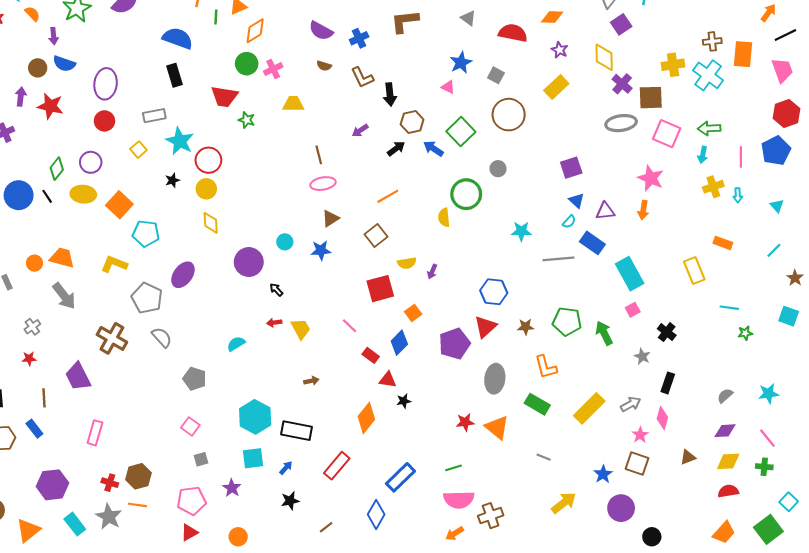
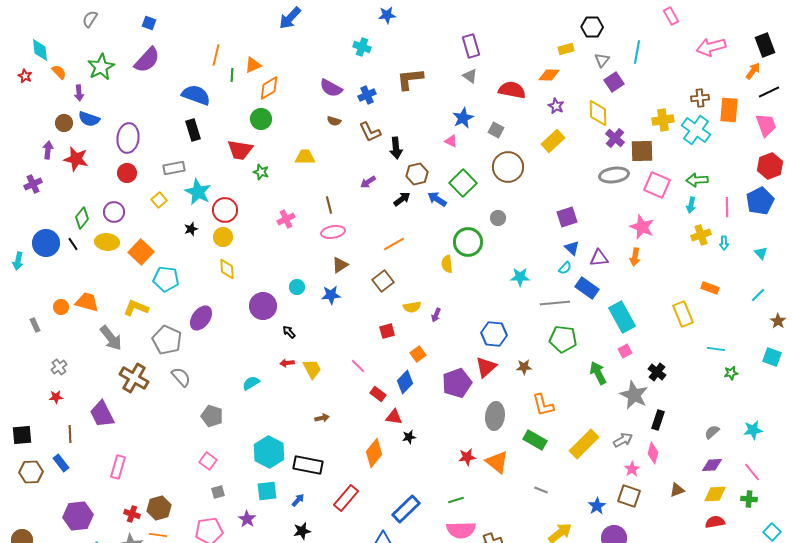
pink cross: (273, 69) -> (286, 219), moved
red square: (380, 289) -> (387, 331), size x0.6
gray arrow: (64, 296) -> (111, 338), moved
green pentagon: (567, 321) -> (563, 339), moved
gray star: (642, 356) -> (634, 395), size x1.8

